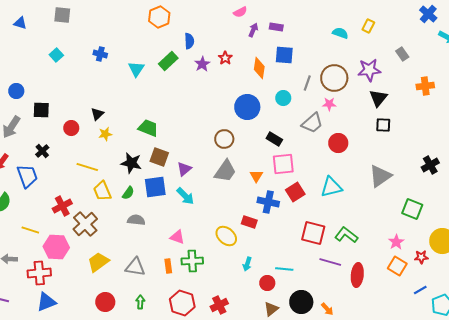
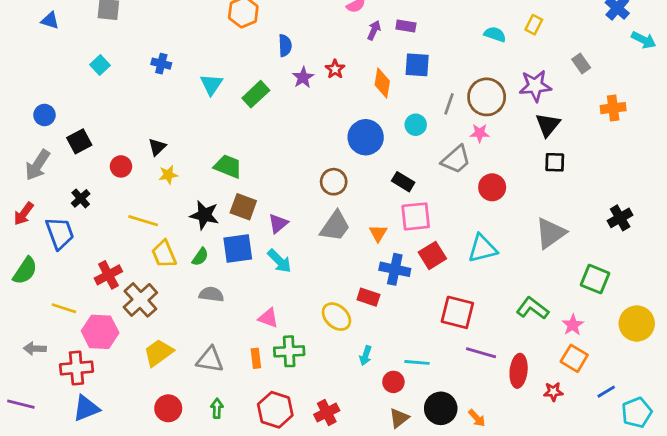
green rectangle: (168, 61) -> (256, 94), moved
black square: (41, 110) -> (79, 141), turned -30
green L-shape: (346, 235) -> (532, 308), moved
red star: (421, 257) -> (553, 392), moved

